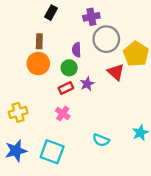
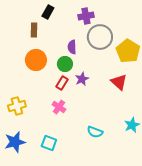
brown rectangle: (39, 41) -> (34, 30), moved
red triangle: (116, 72) -> (119, 82), moved
red rectangle: (66, 88) -> (62, 83), turned -32
cyan square: (52, 152) -> (49, 143), size x0.7

